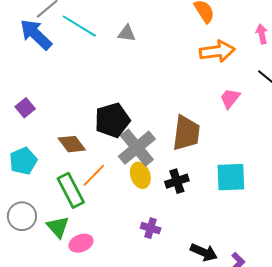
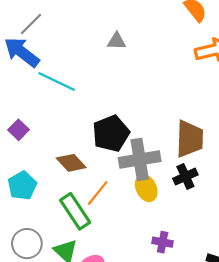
cyan line: (79, 26) -> (57, 81), moved
gray cross: (137, 148) -> (140, 159), turned 36
black cross: (177, 181) -> (185, 177), moved

